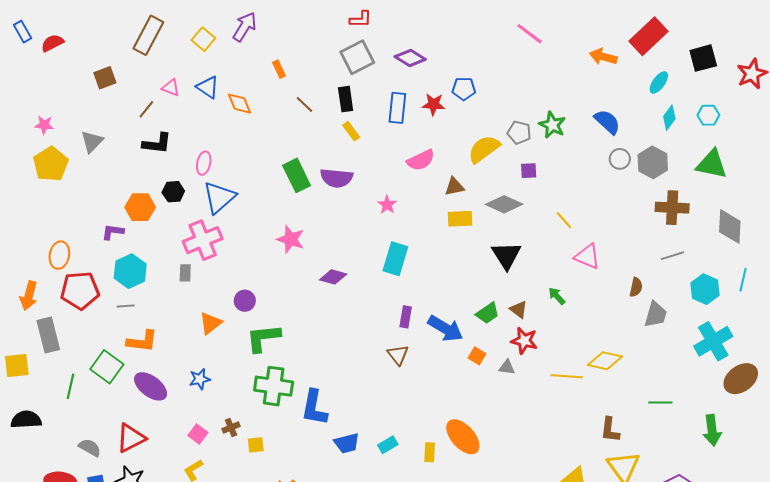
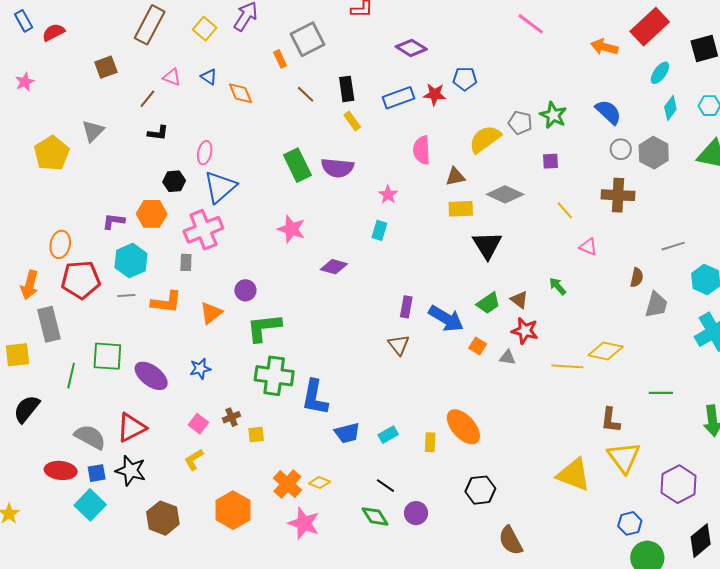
gray square: (357, 57) -> (307, 39), moved
blue triangle: (208, 87) -> (209, 77), size x0.7
blue rectangle: (397, 108) -> (399, 98), turned 64
pink star: (44, 125) -> (25, 82), moved, turned -30
black L-shape: (157, 143) -> (158, 133), size x0.7
pink semicircle: (421, 160) -> (422, 150), turned 112
purple square: (529, 171) -> (551, 161), moved
orange hexagon: (140, 207) -> (152, 214), moved
brown cross: (672, 208) -> (618, 195), moved
black triangle: (506, 255) -> (487, 245), moved
pink triangle: (587, 256) -> (588, 247), size x0.7
cyan rectangle: (395, 259) -> (379, 230), moved, size x0.6
orange L-shape: (142, 341) -> (166, 302), moved
green square: (107, 367) -> (107, 356), turned -32
black semicircle: (26, 420) -> (27, 409), turned -48
gray semicircle: (90, 448) -> (90, 437), size x1.4

